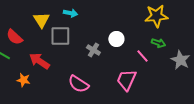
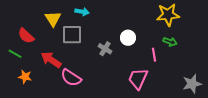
pink line: (142, 56) -> (154, 55), turned 32
gray star: (180, 60) -> (192, 84), moved, turned 30
orange star: (23, 80) -> (25, 77), moved
pink semicircle: (78, 84) -> (71, 78), moved

